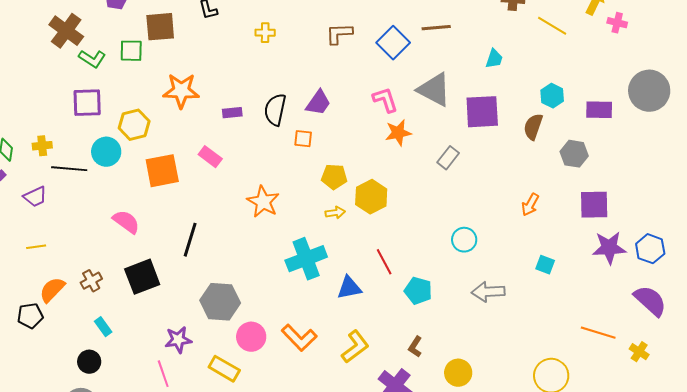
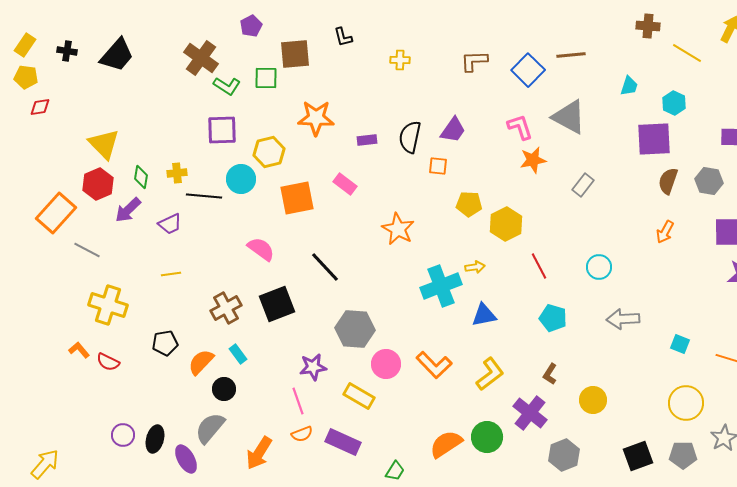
cyan hexagon: (552, 96) -> (674, 103), moved
purple square: (482, 112) -> (654, 139), moved
brown semicircle: (533, 127) -> (668, 181), moved
yellow arrow: (335, 213) -> (475, 267), moved
black line: (190, 240) -> (325, 267), turned -60
red line: (384, 262) -> (539, 266), moved
cyan square: (545, 265) -> (680, 344), moved
brown cross: (91, 281) -> (226, 308), size x1.4
orange semicircle: (52, 290) -> (201, 362), moved

